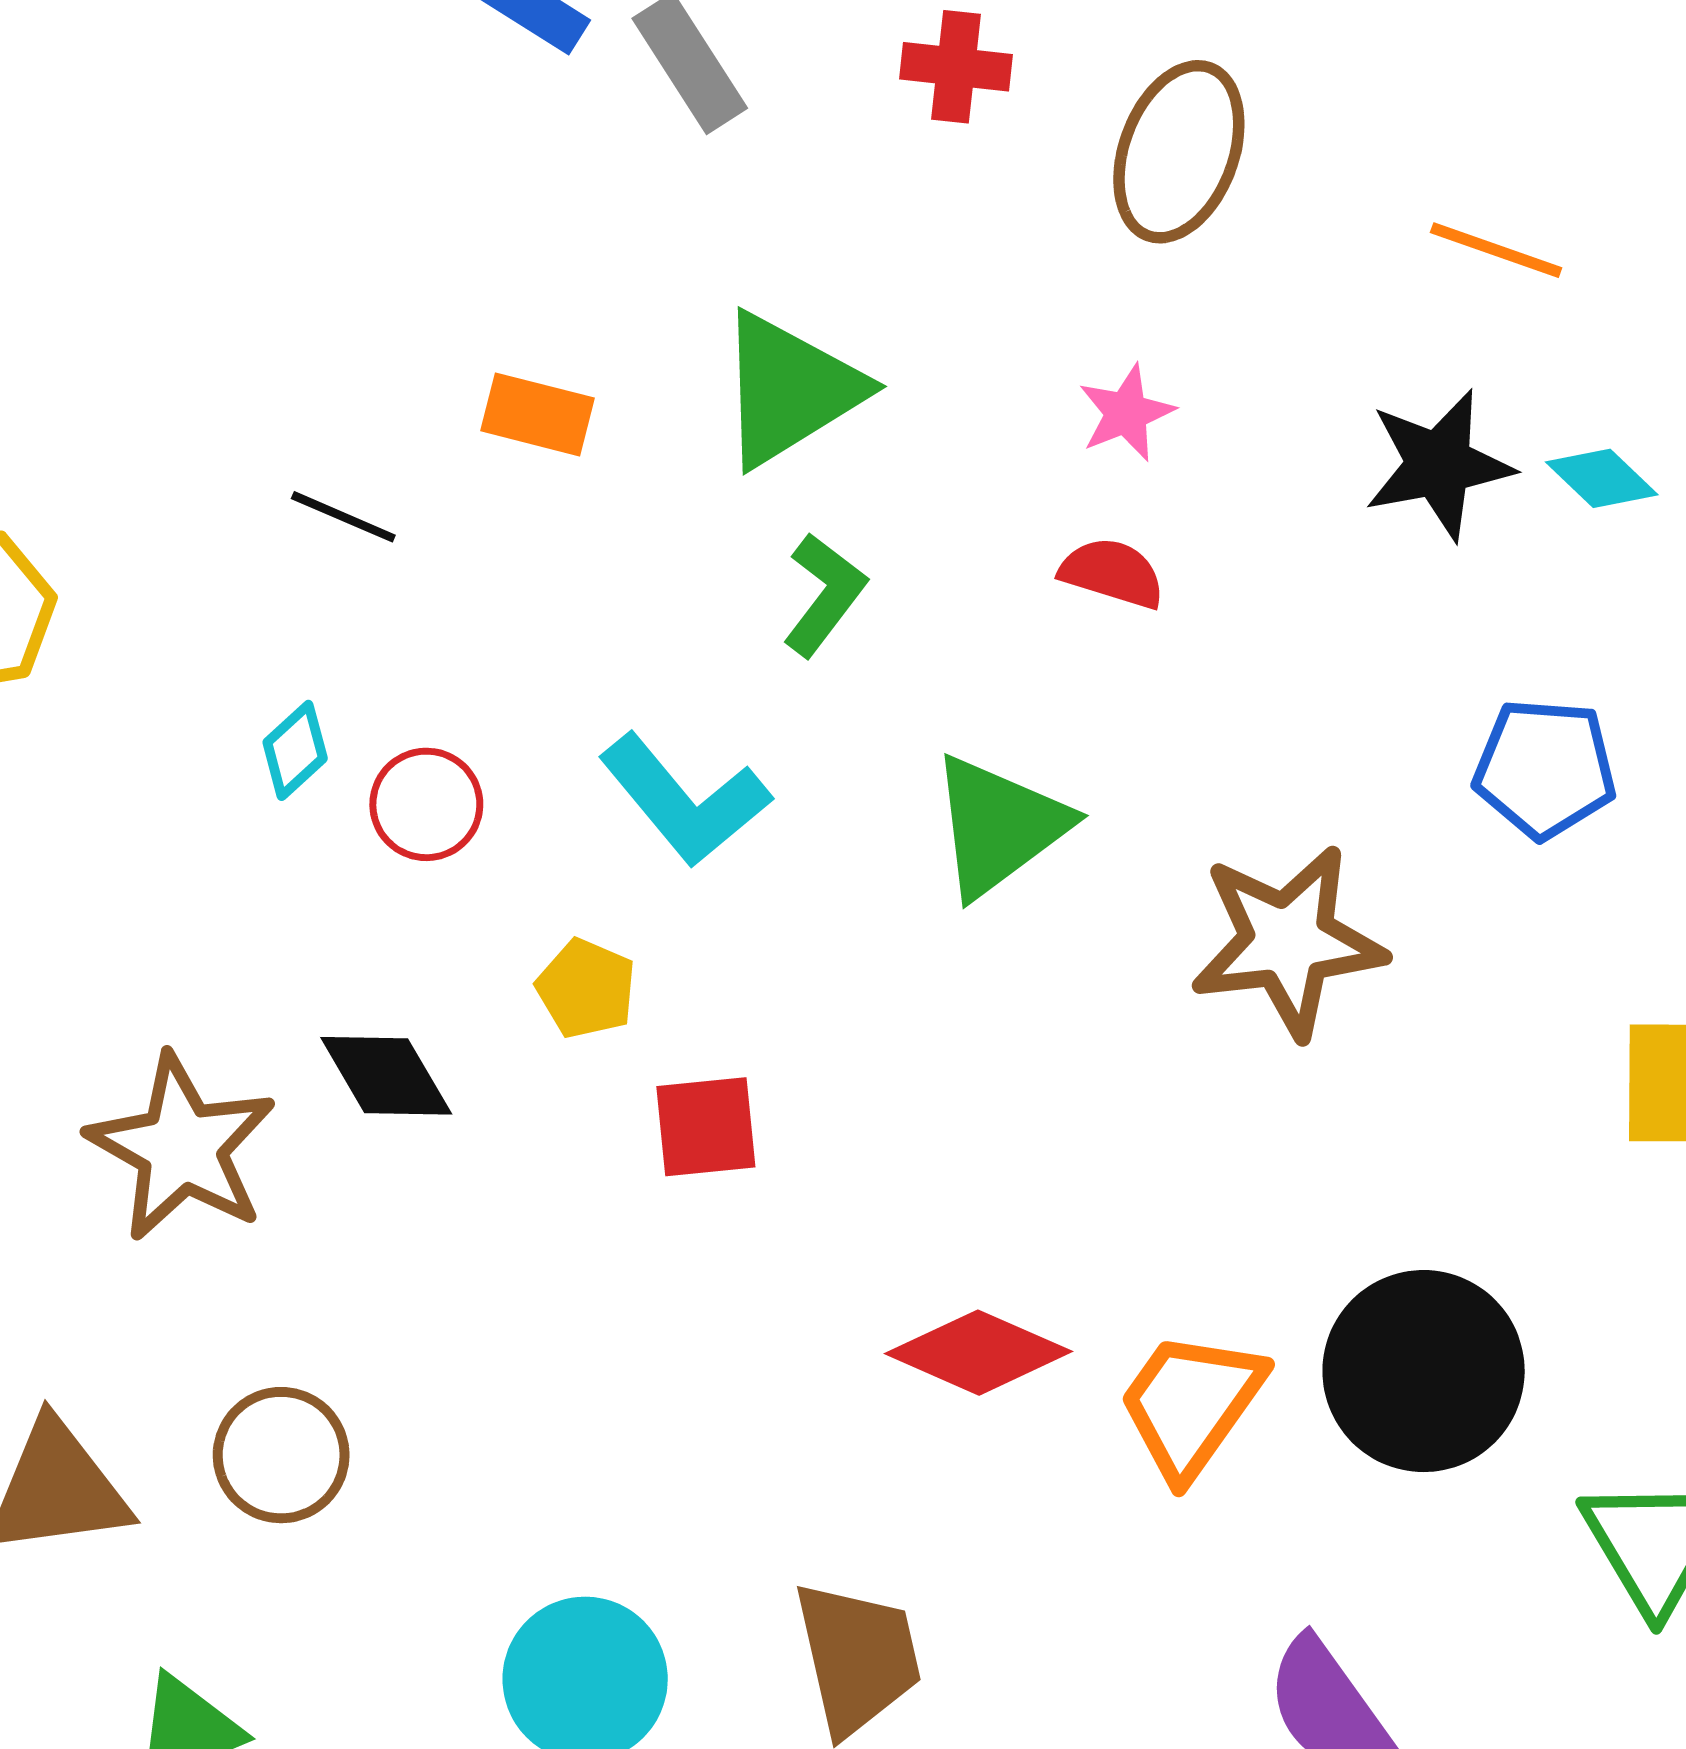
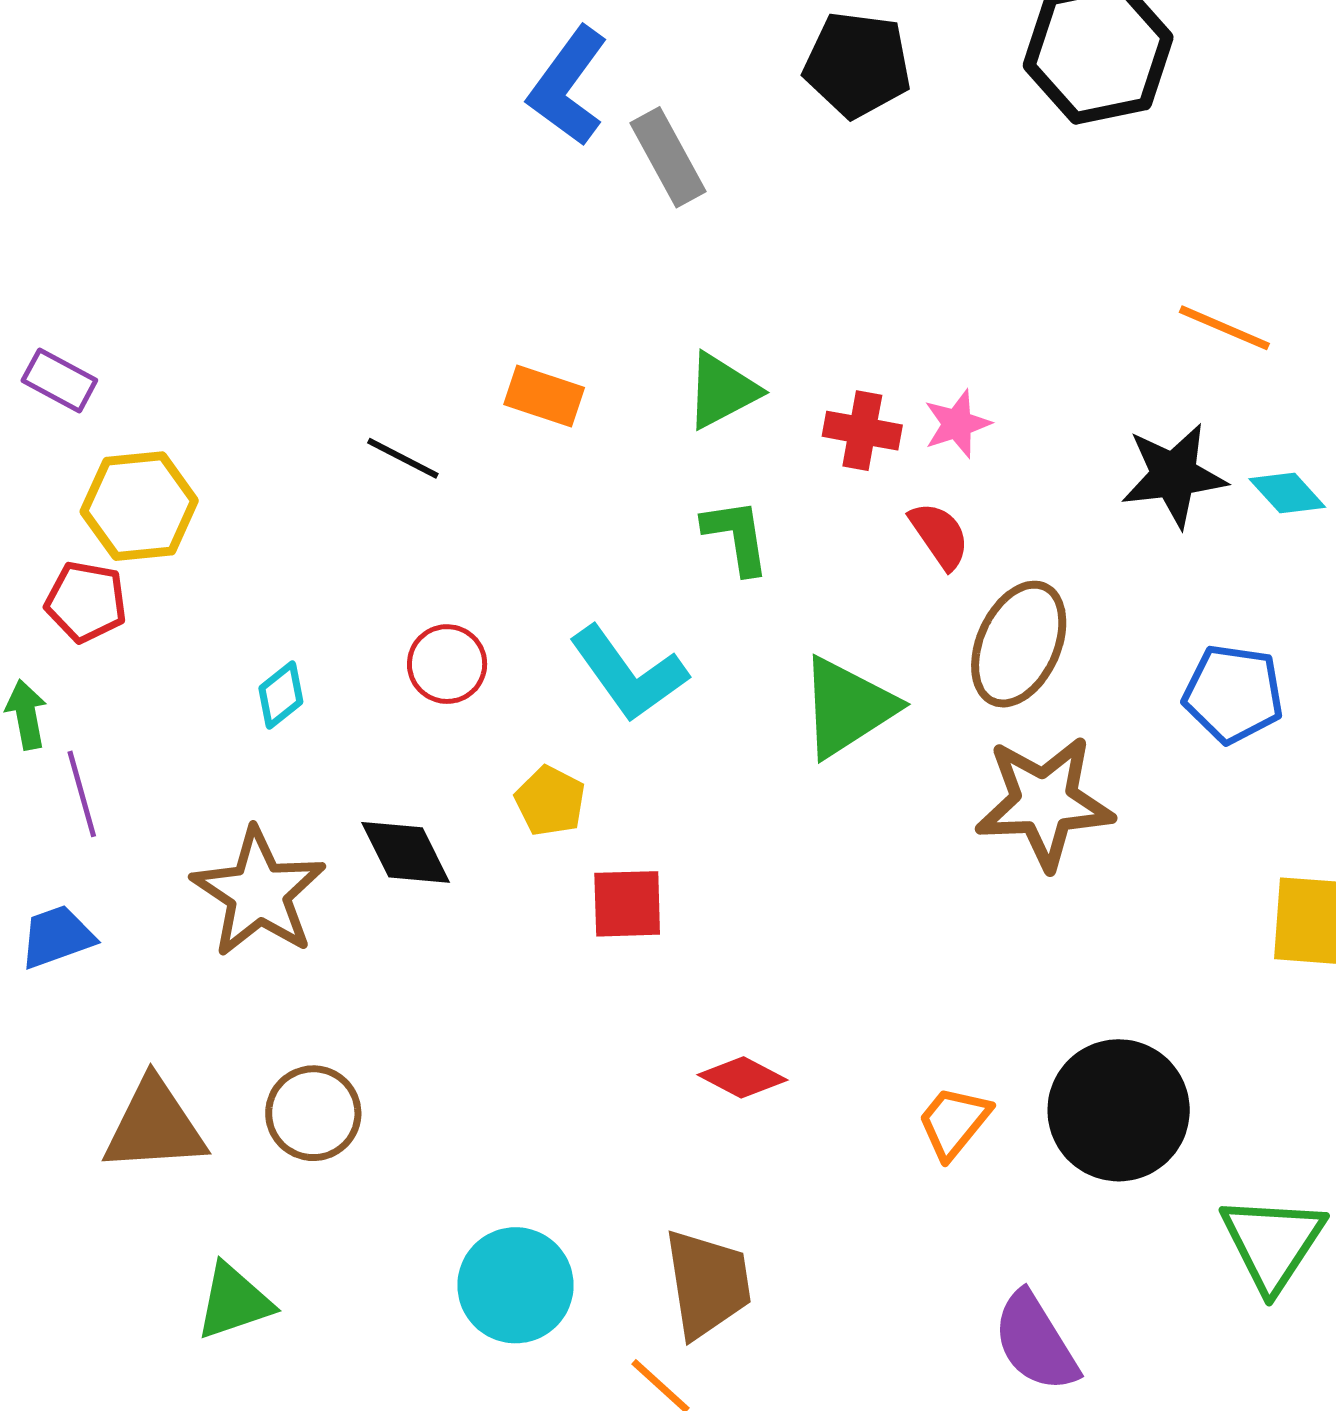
red cross: (956, 67) -> (862, 431), moved
brown ellipse: (1179, 152) -> (1019, 644), moved
green triangle: (789, 389) -> (722, 391), size x0.7
red semicircle: (1112, 573) -> (939, 535), turned 34
green L-shape: (824, 595) -> (736, 536), turned -50
cyan diamond: (295, 750) -> (281, 695), moved
red diamond: (979, 1353) -> (742, 1077), moved, size x0.7
orange trapezoid: (1191, 1404) -> (954, 1122), size x0.7

